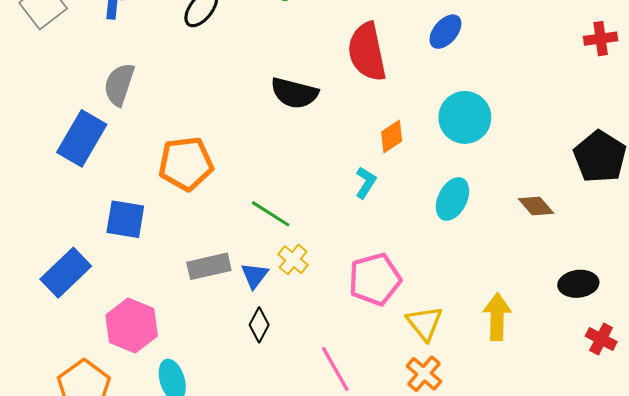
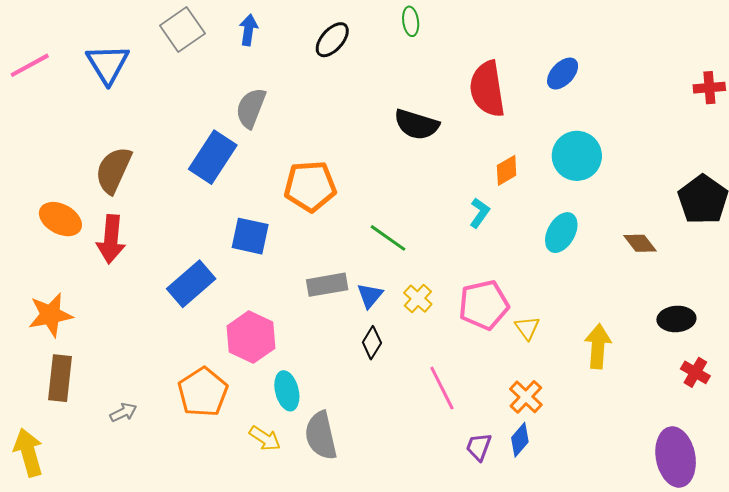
yellow cross: (293, 260) -> (418, 299), moved
yellow triangle: (425, 323) -> (527, 328), moved, size x0.7

